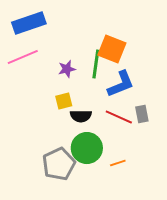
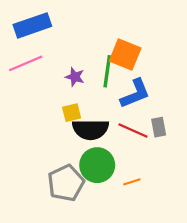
purple star: (67, 69) -> (75, 77), turned 30
black semicircle: (81, 116) -> (91, 129), size x1.5

